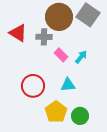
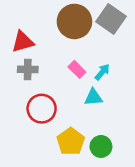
red triangle: (18, 33) -> (23, 42), turned -48
gray cross: (44, 37) -> (28, 69), moved
cyan triangle: (68, 85) -> (93, 97), moved

